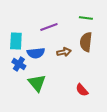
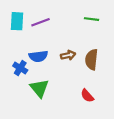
purple line: (49, 27) -> (40, 22), moved
cyan rectangle: (16, 41) -> (17, 21), moved
brown semicircle: (86, 42) -> (91, 60), moved

